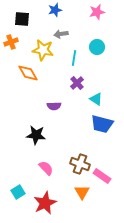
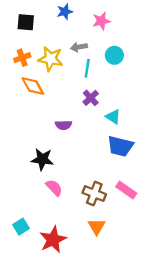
pink star: (97, 12) -> (101, 21), moved
gray arrow: (61, 34) -> (79, 47), moved
orange cross: (11, 42) -> (22, 58), moved
pink semicircle: (46, 168) -> (54, 188), moved
pink rectangle: (102, 176) -> (126, 190), moved

